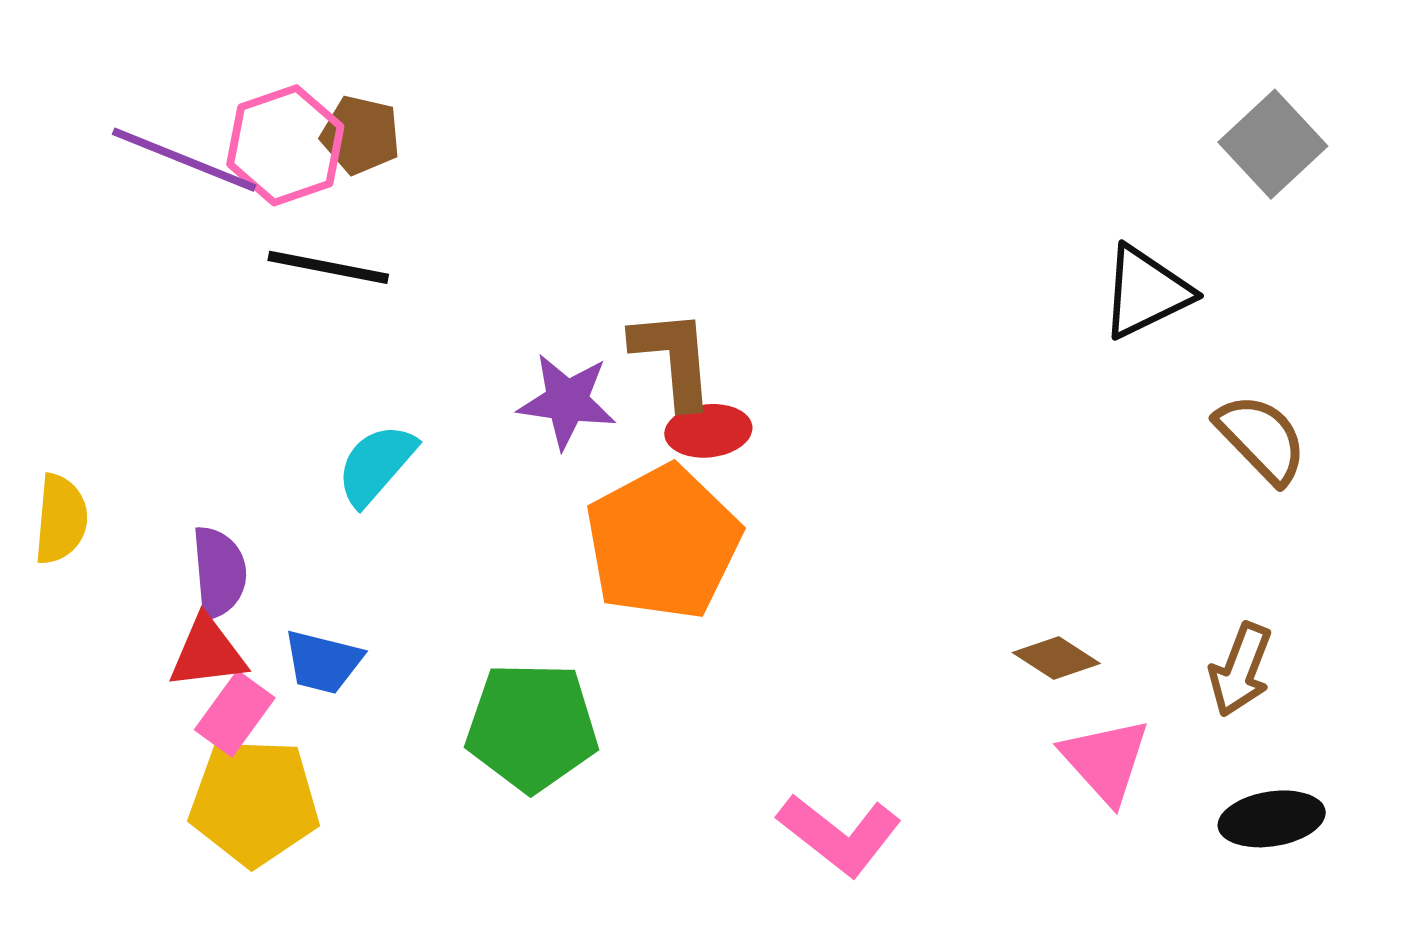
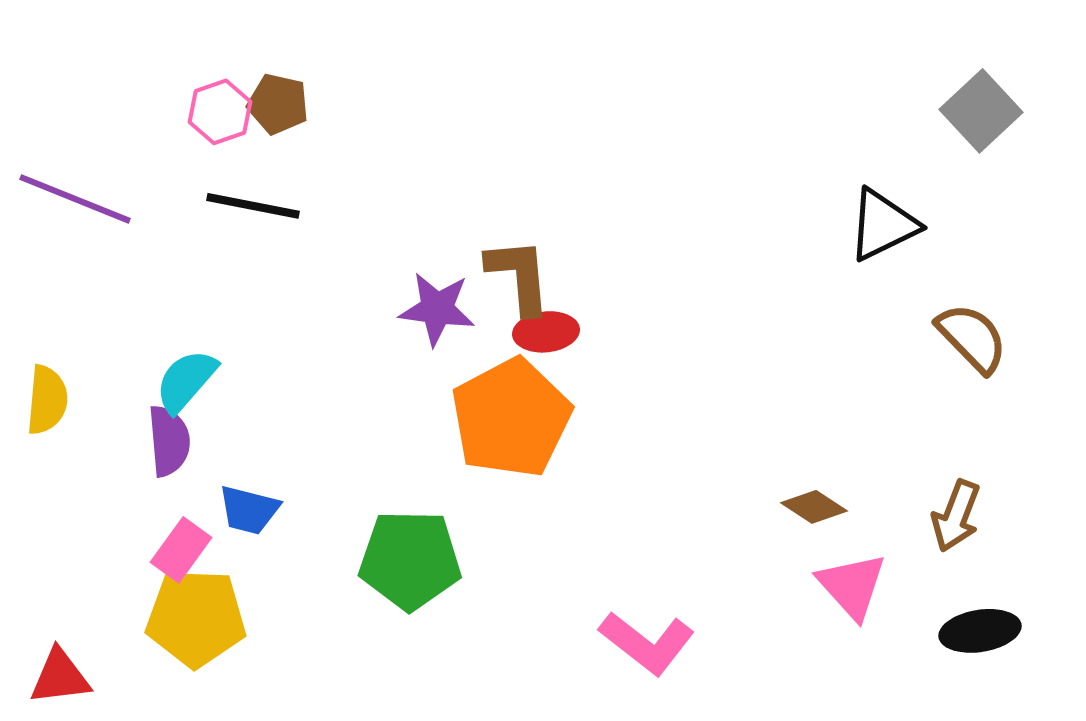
pink hexagon: (285, 145) -> (220, 112), size x0.7
purple line: (184, 160) -> (75, 199), moved
cyan semicircle: (376, 465) -> (186, 381), moved
red triangle: (207, 653) -> (60, 677), moved

